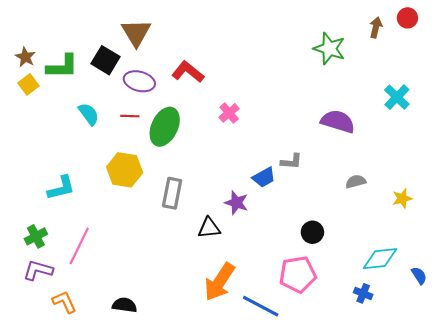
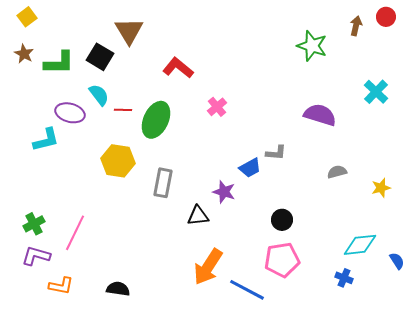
purple ellipse: (139, 81) -> (70, 113), moved
yellow square: (28, 84) -> (27, 17), moved
cyan semicircle: (89, 114) -> (99, 95), moved
cyan L-shape: (61, 188) -> (46, 140), moved
black circle: (312, 232) -> (282, 220), moved
orange L-shape: (64, 302) -> (61, 286), turned 125

